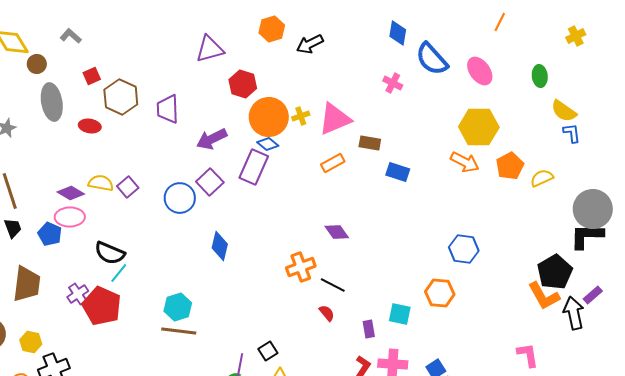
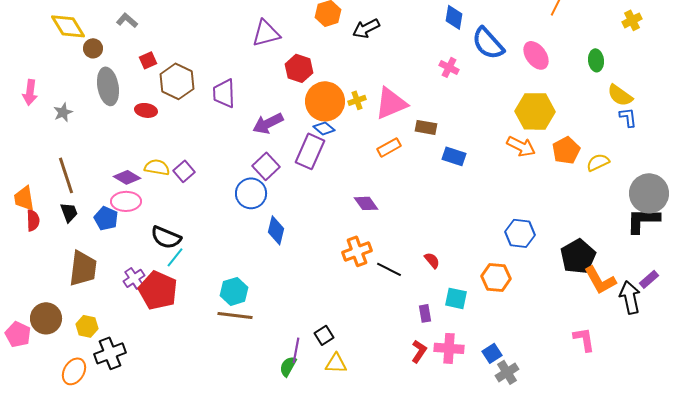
blue circle: (180, 198) -> (251, 193), moved
purple diamond: (337, 232) -> (366, 203), moved
black pentagon: (555, 272) -> (578, 256), moved
red semicircle: (327, 313) -> (432, 260), moved

